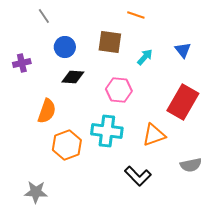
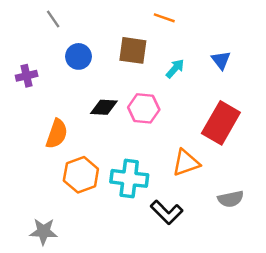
black diamond: (73, 77) -> (104, 107), moved
cyan cross: (107, 131) -> (129, 178), moved

